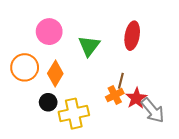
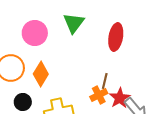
green triangle: (89, 46) -> (74, 23), moved
black circle: (48, 102) -> (23, 102), moved

